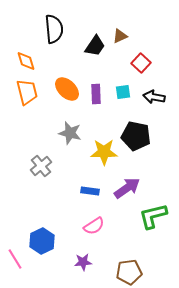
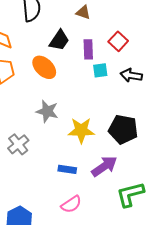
brown triangle: (120, 36) -> (83, 12), moved, turned 42
black trapezoid: (95, 46) -> (59, 40), moved
purple rectangle: (96, 94) -> (88, 49), moved
black pentagon: (136, 136) -> (123, 129), moved

